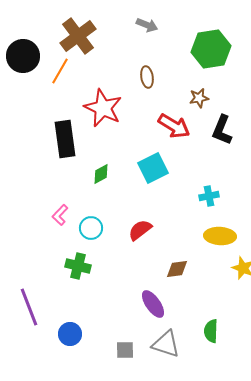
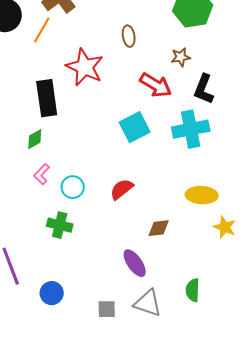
green diamond: (101, 174) -> (35, 139), moved
cyan cross: (209, 196) -> (191, 129), moved, size x1.8

